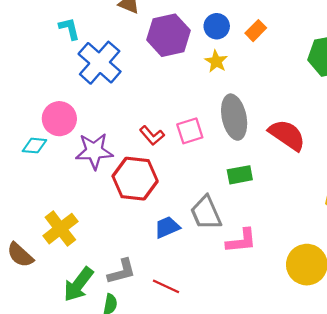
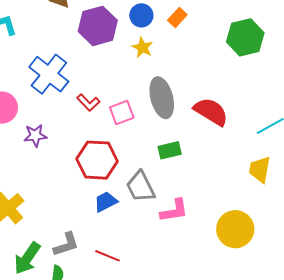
blue cross: (100, 63) -> (49, 74), moved
red L-shape: (152, 135) -> (88, 102), moved
purple star: (94, 151) -> (35, 135), size x0.7
red hexagon: (135, 179) -> (97, 160), moved

